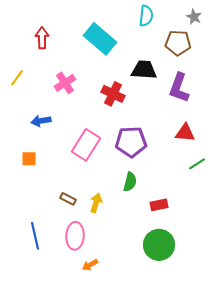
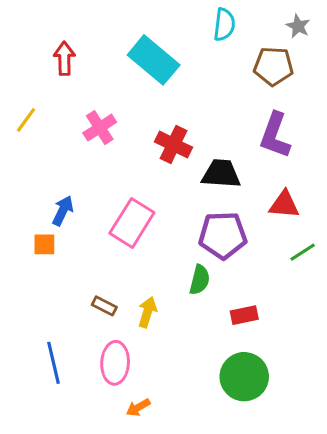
black trapezoid: (144, 70) -> (221, 174), moved
blue arrow: (41, 121) -> (63, 211), moved, turned 126
purple pentagon: (131, 142) -> (223, 235), moved

